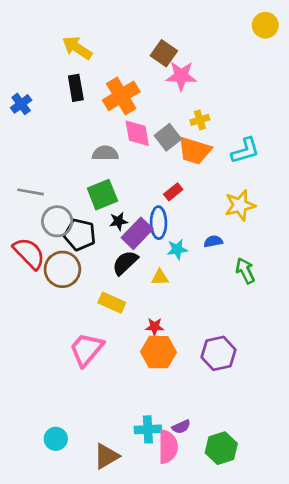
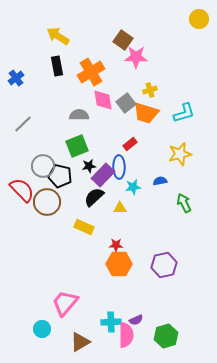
gray line: (30, 192) -> (23, 124), moved, turned -54
pink trapezoid: (86, 349) -> (65, 303), moved

